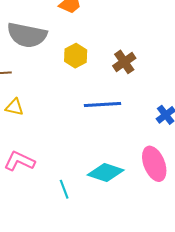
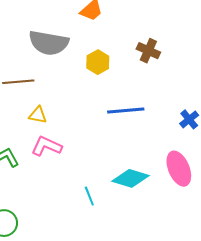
brown cross: (124, 62) -> (148, 51), moved, turned -30
pink L-shape: (19, 161) -> (46, 146), moved

